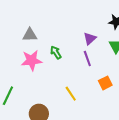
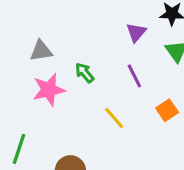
purple triangle: (90, 39) -> (136, 32), moved
yellow line: (71, 94) -> (114, 118), moved

